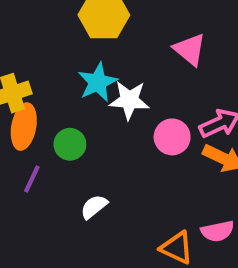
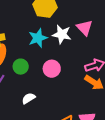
white star: (129, 100) -> (62, 34), moved
pink circle: (172, 137) -> (52, 69), moved

